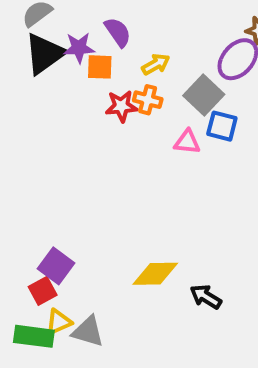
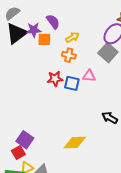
gray square: (204, 95) -> (108, 53), moved
red star: (121, 106) -> (55, 79), moved
blue square: (222, 126) -> (72, 83), moved
black arrow: (206, 297) -> (110, 118), moved

